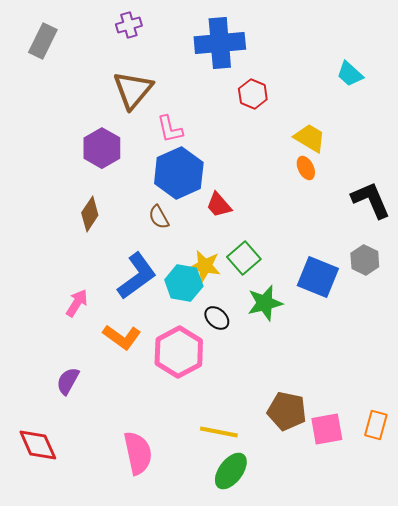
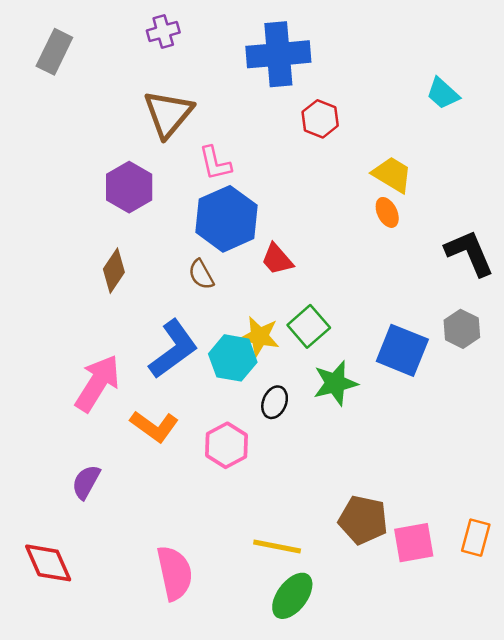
pink arrow: (77, 303) -> (97, 383), size x1.6
black ellipse: (217, 318) -> (275, 402), turned 70
pink hexagon: (179, 352) -> (226, 445), size x0.7

